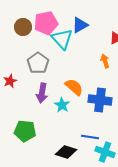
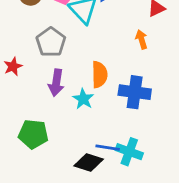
orange semicircle: (74, 87) -> (99, 75), turned 48
blue line: (90, 137) -> (108, 148), moved
cyan cross: (105, 152) -> (129, 152), moved

